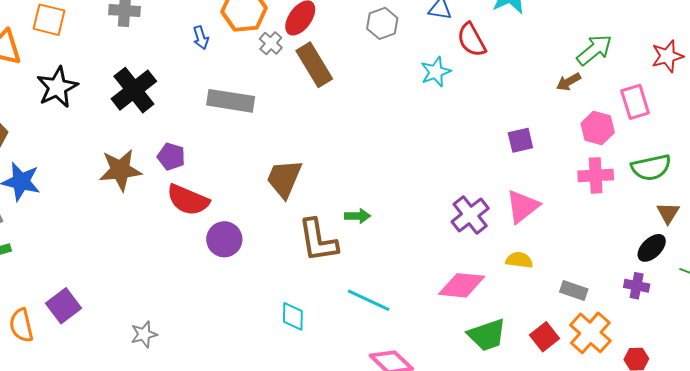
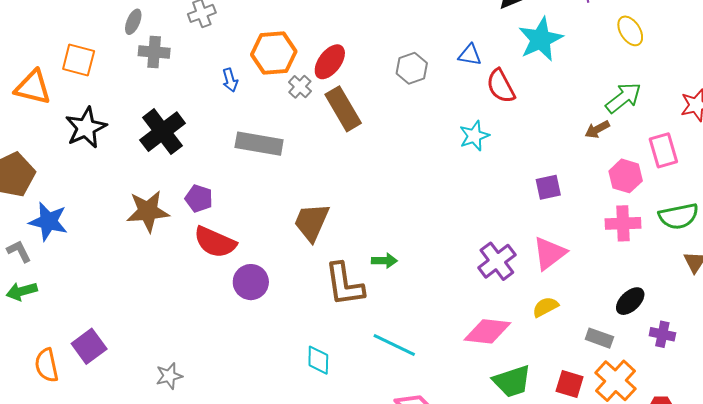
cyan star: (436, 72) -> (474, 136), moved
black ellipse: (652, 248) -> (630, 301), moved
yellow semicircle: (519, 260) -> (545, 307), turned -36
red square: (544, 337) -> (570, 384), turned -36

